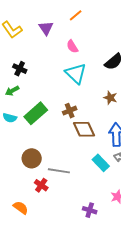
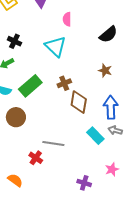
pink semicircle: (72, 46) -> (67, 19), turned 32
cyan triangle: (76, 73) -> (56, 46), moved
brown diamond: (84, 129) -> (79, 102), turned 35
brown circle: (32, 158) -> (16, 117), moved

